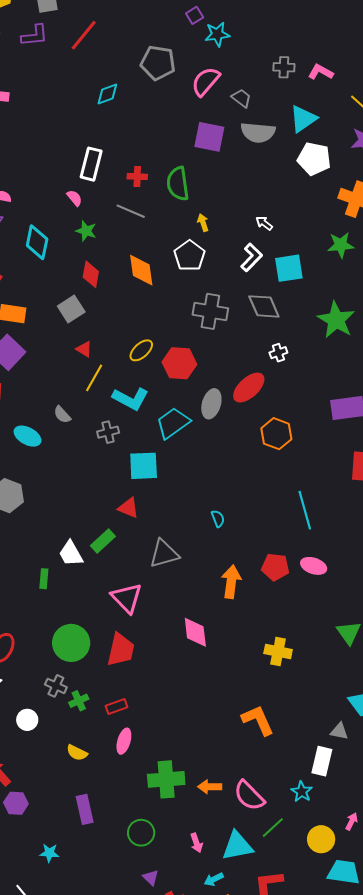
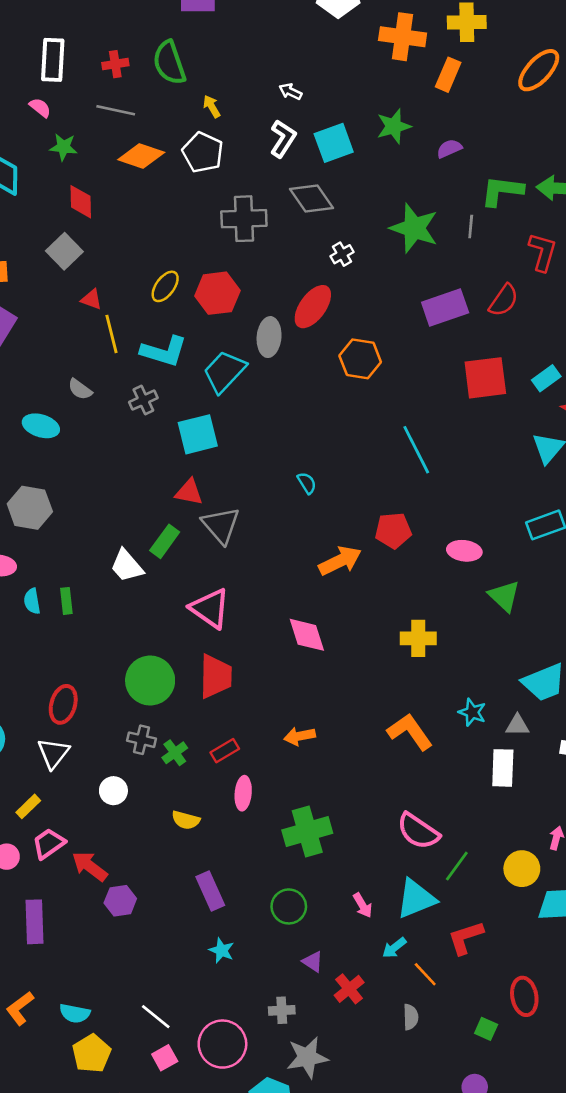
green star: (341, 245) -> (394, 126), moved
orange diamond: (141, 270) -> (141, 156), moved, turned -52
green star: (336, 320) -> (414, 228), moved
yellow line: (94, 378) -> (111, 334), turned -32
gray triangle: (164, 554) -> (221, 525), moved, turned -44
pink ellipse: (314, 566) -> (464, 551), moved
green rectangle: (44, 579) -> (66, 601), moved
orange arrow: (231, 582) -> (340, 561), turned 68
orange arrow: (210, 787) -> (300, 736), moved
cyan star: (302, 792) -> (472, 712), moved
cyan star: (49, 853) -> (222, 950), moved, turned 30

